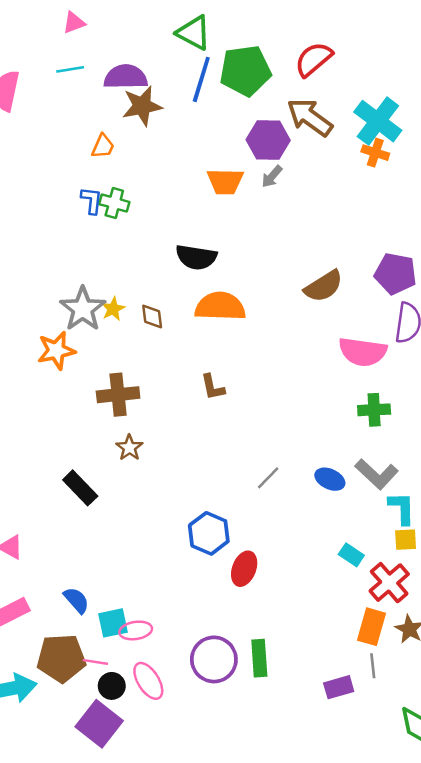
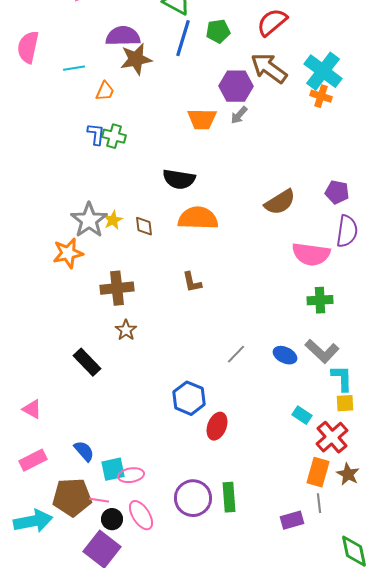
cyan line: (70, 69) -> (74, 68), moved
green pentagon: (245, 71) -> (218, 31), size x0.6
purple pentagon: (395, 274) -> (337, 192), size x0.7

